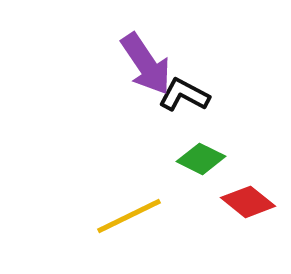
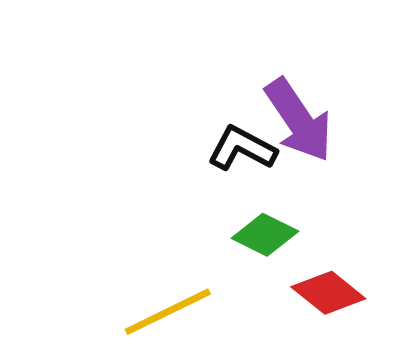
purple arrow: (146, 64) -> (299, 120), moved

